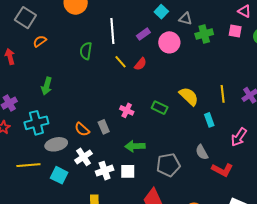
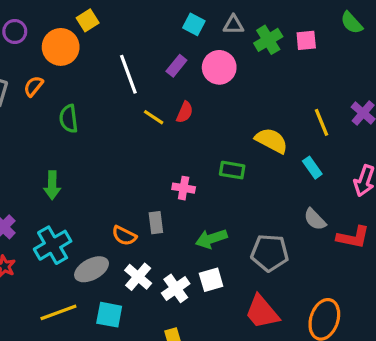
pink square: (235, 31) -> (306, 40), moved
orange semicircle: (40, 41) -> (33, 86), moved
green semicircle: (86, 51) -> (69, 119), moved
gray rectangle: (104, 127) -> (156, 223), turned 32
gray pentagon: (168, 165) -> (270, 253), turned 30

